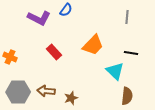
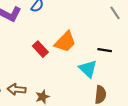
gray line: (127, 17) -> (115, 13), moved, turned -40
red rectangle: (54, 52) -> (40, 49), moved

